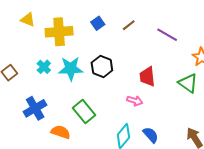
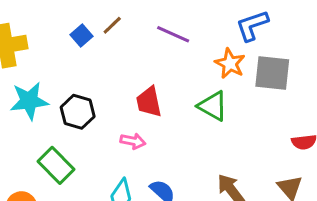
blue square: (98, 23) -> (81, 36), moved
black hexagon: (102, 67) -> (78, 112), moved

